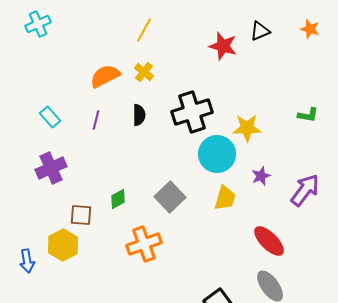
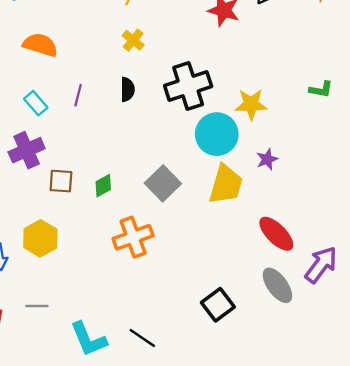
orange semicircle: (105, 76) -> (40, 45), moved, turned 44
cyan rectangle: (50, 117) -> (36, 103), moved
purple arrow: (305, 190) -> (321, 265), moved
yellow trapezoid: (225, 198) -> (226, 185), size x1.4
brown square: (81, 215) -> (61, 181), moved

